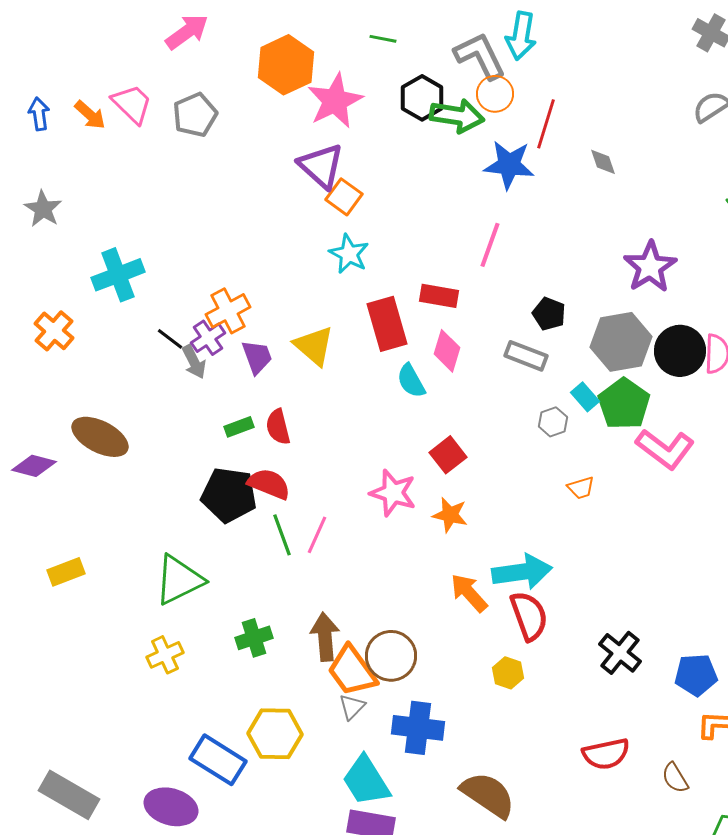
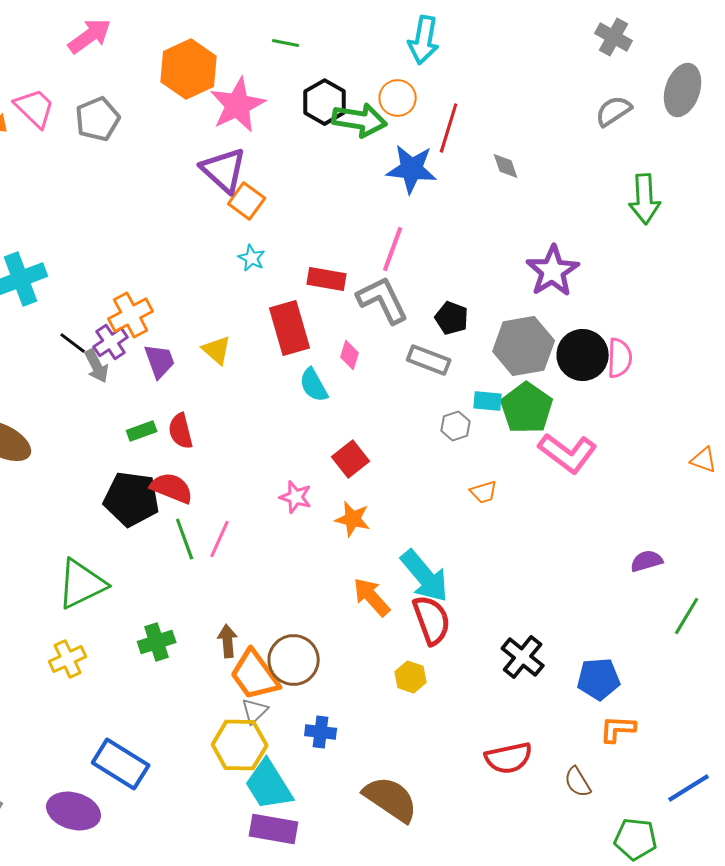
gray L-shape: (480, 56) -> (383, 300), moved
cyan star: (349, 254) -> (252, 258), size x0.7
red rectangle: (439, 296) -> (327, 279), moved
yellow triangle: (314, 346) -> (217, 350), size x0.7
pink diamond: (447, 351) -> (350, 355), size x0.7
cyan rectangle: (585, 397) -> (488, 401), turned -44
pink star: (393, 493) -> (296, 497), size x0.7
cyan arrow: (522, 572) -> (425, 576), turned 58
brown arrow: (325, 637) -> (228, 641), size x0.7
blue cross: (418, 728) -> (321, 732), size x0.6
yellow hexagon: (275, 734) -> (240, 745), moved

